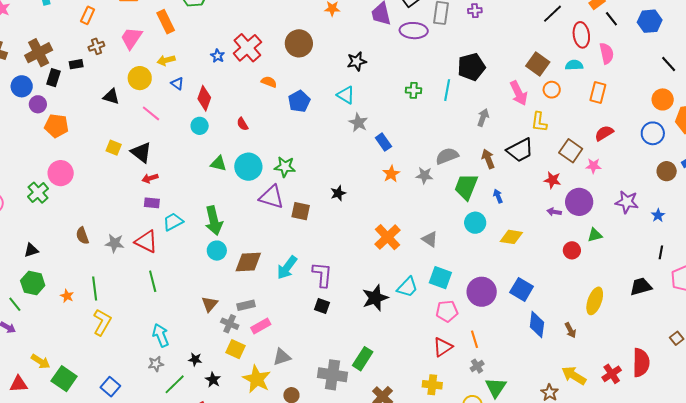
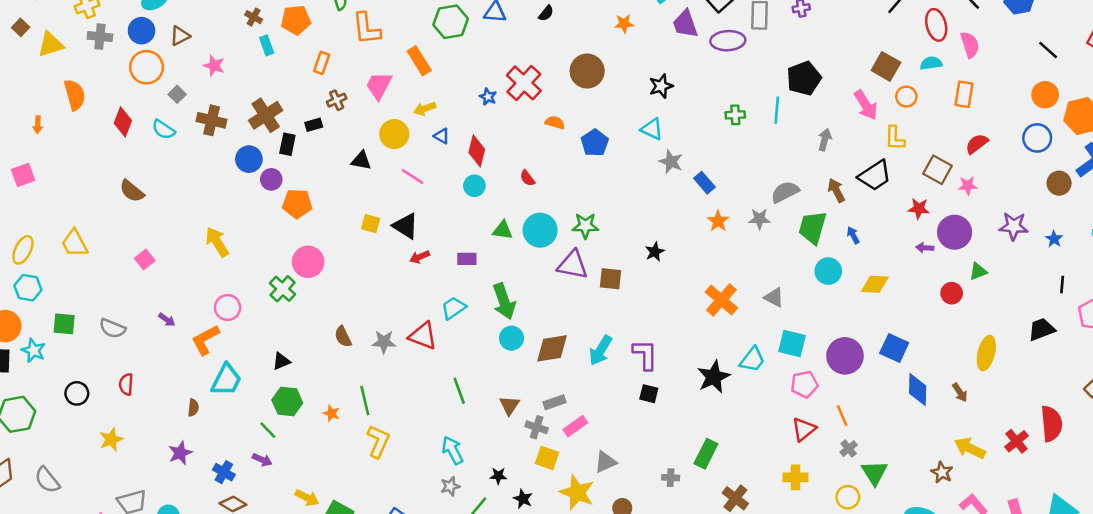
purple rectangle: (152, 203) -> (467, 259), moved
green line: (153, 281) -> (459, 391), moved
gray cross: (333, 375) -> (671, 478), size x0.5

